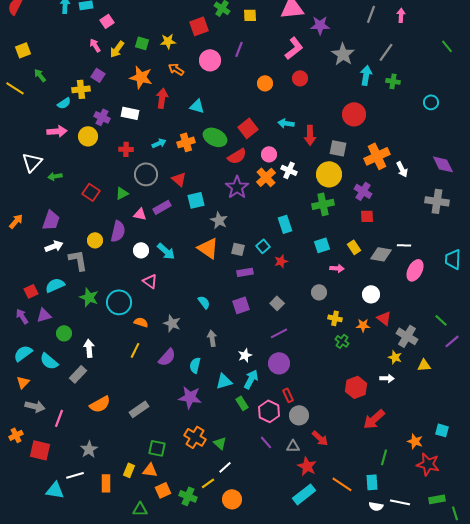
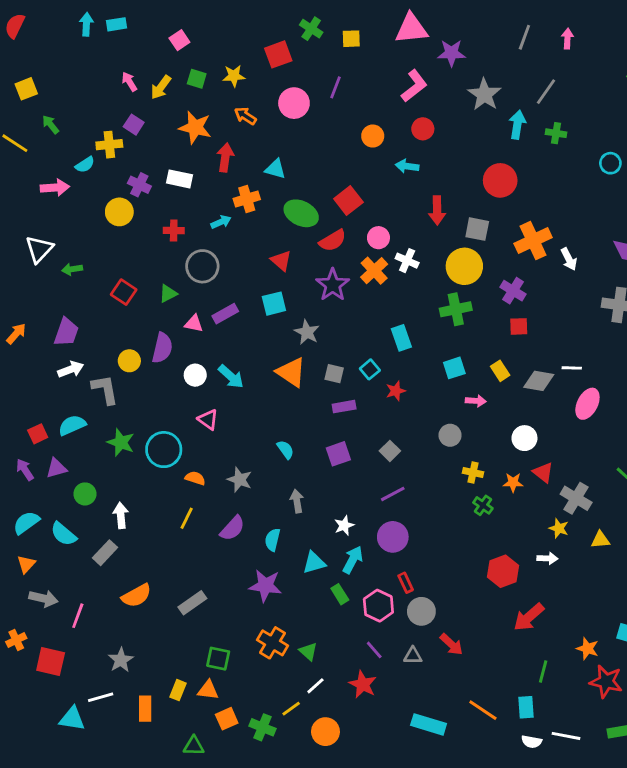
pink square: (107, 21) -> (179, 40), moved
cyan arrow: (286, 123) -> (407, 166), moved
pink arrow: (57, 131) -> (55, 188), moved
orange cross: (186, 142) -> (247, 199), moved
red triangle: (179, 179) -> (281, 261), moved
red star: (307, 466) -> (363, 684), moved
cyan rectangle: (304, 494) -> (429, 724), turned 55

